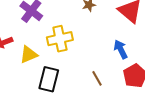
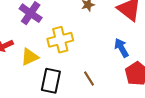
brown line: (97, 78) -> (89, 79), moved

